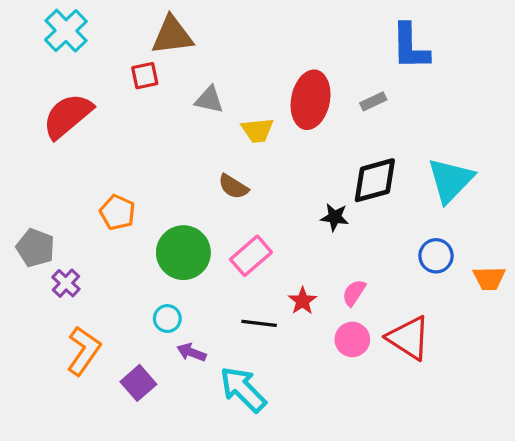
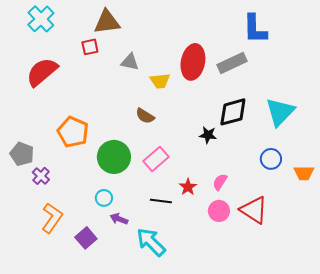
gray rectangle: (373, 101) -> (232, 63), size x1.8
orange pentagon: (117, 212) -> (73, 132), size x1.4

